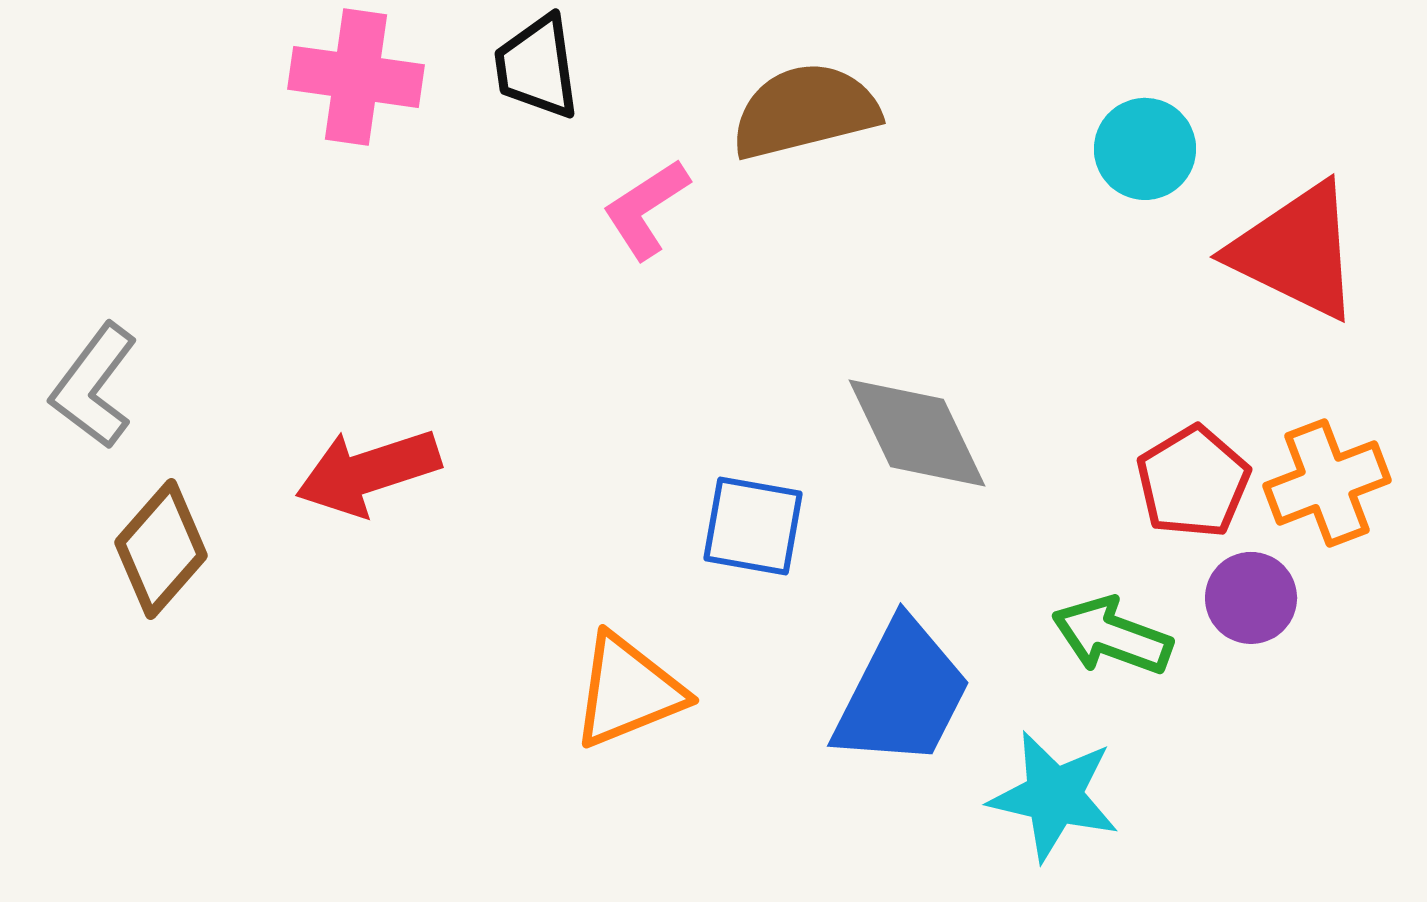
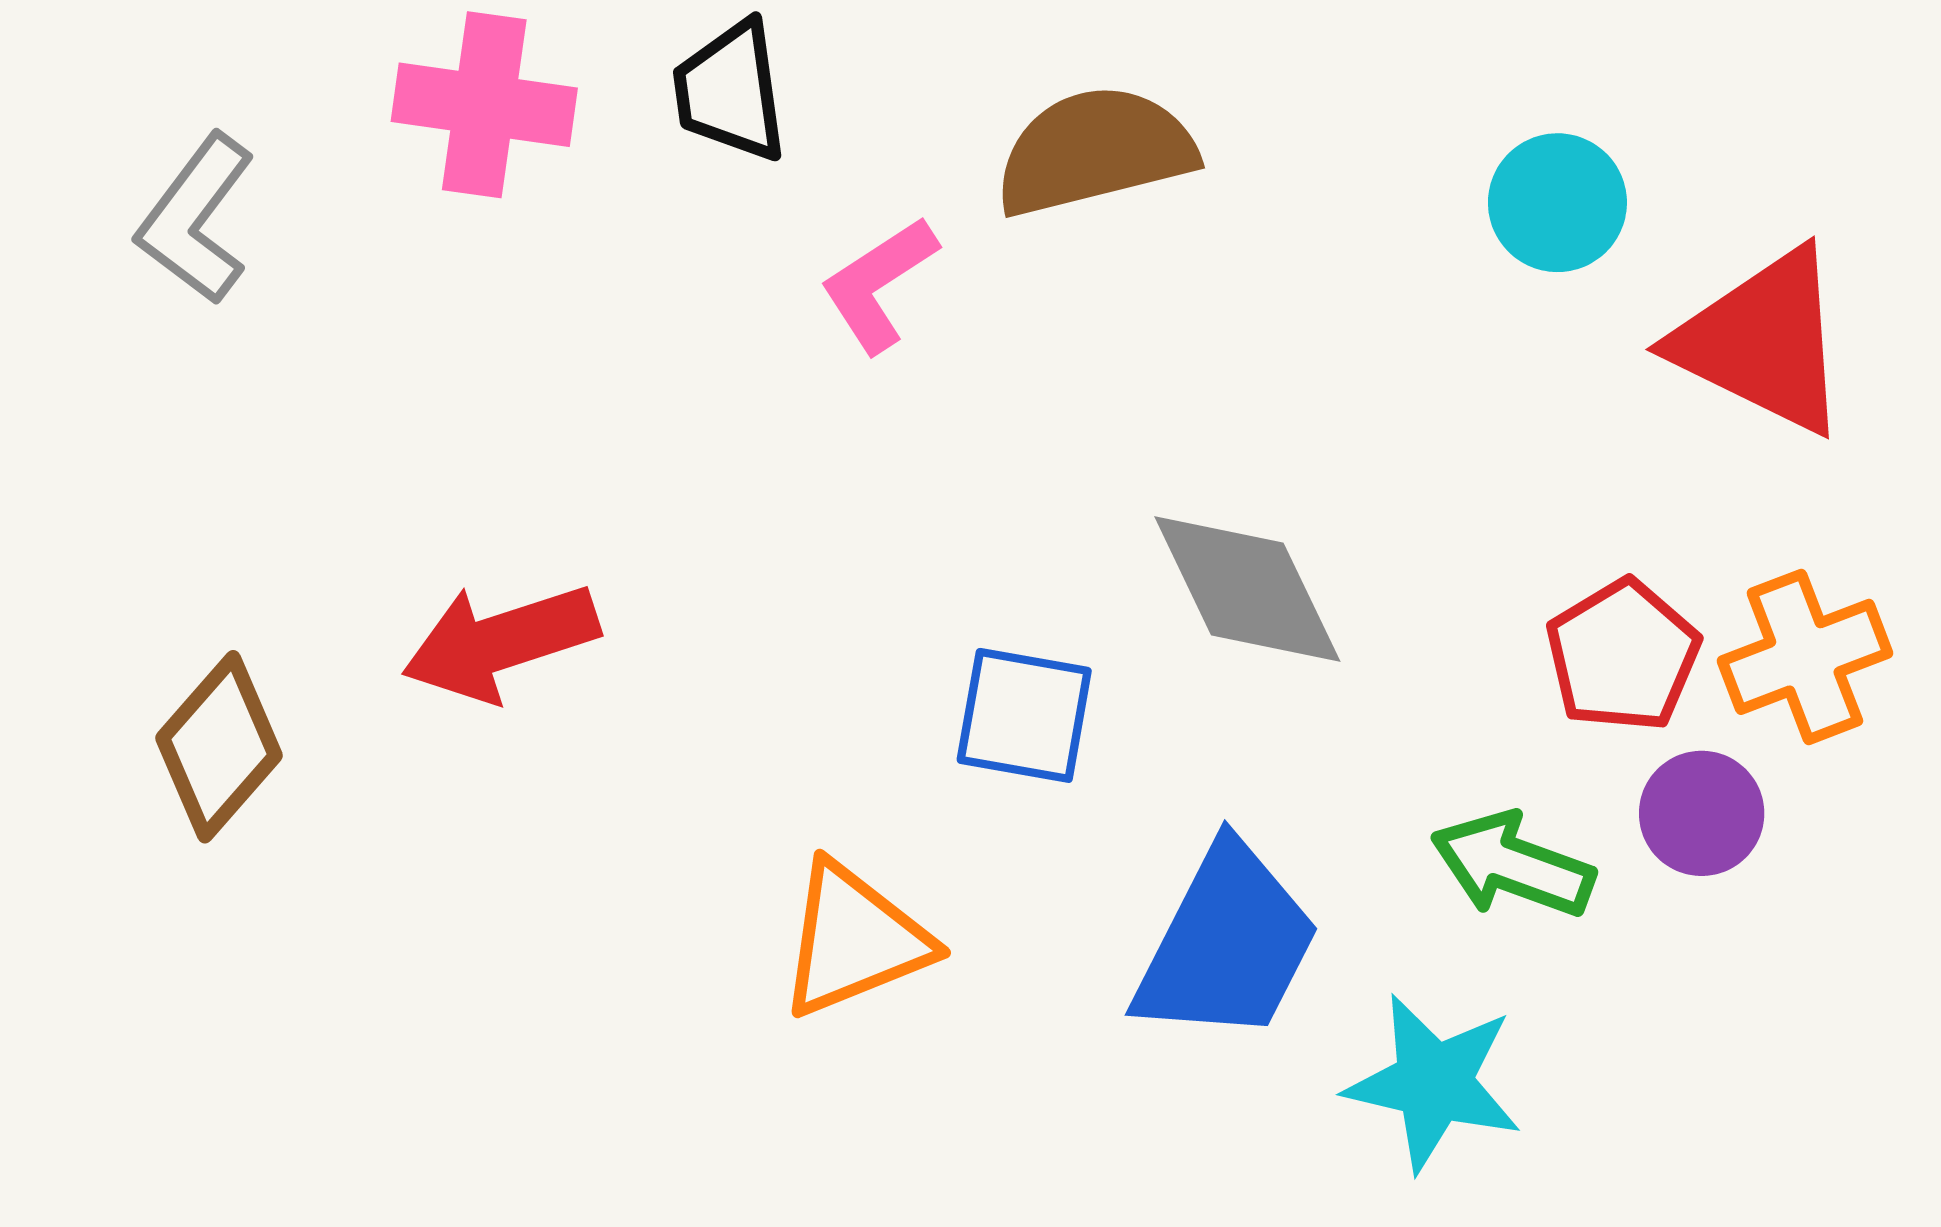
gray L-shape: (94, 386) -> (196, 219), moved

